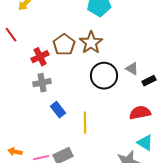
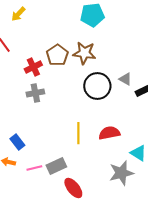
brown star: (91, 43) -> (84, 53), turned -30
blue rectangle: (58, 110) -> (17, 142), moved
red semicircle: (140, 113) -> (109, 133), moved

